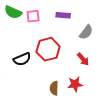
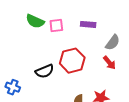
red arrow: (83, 59) -> (109, 63), moved

